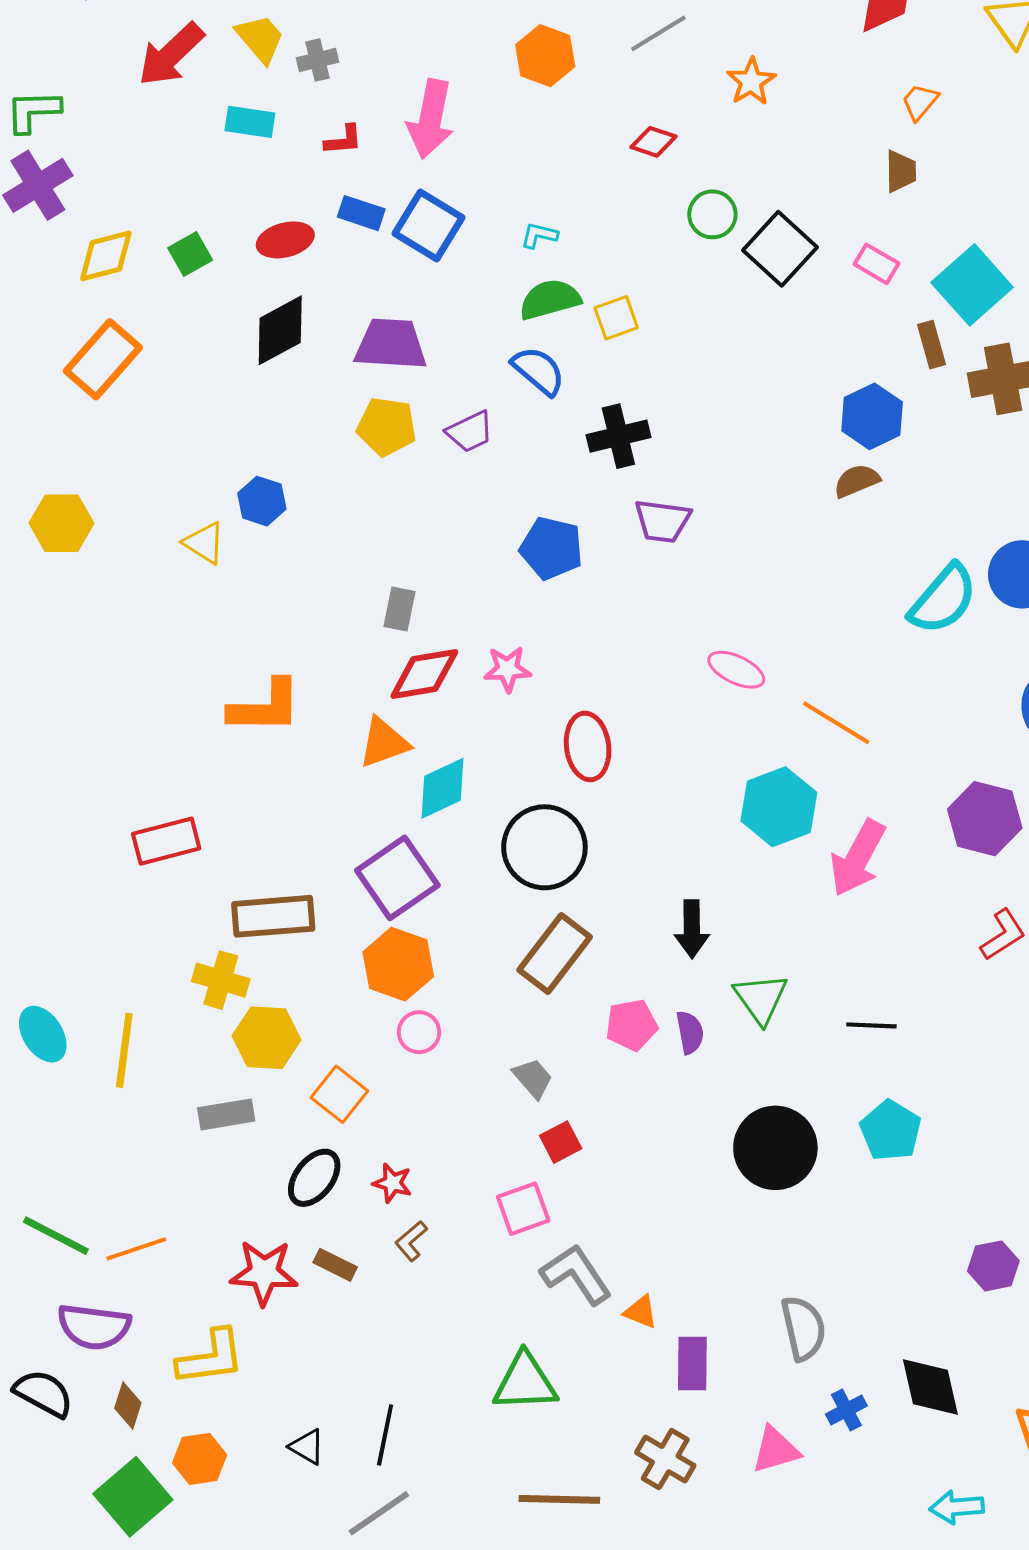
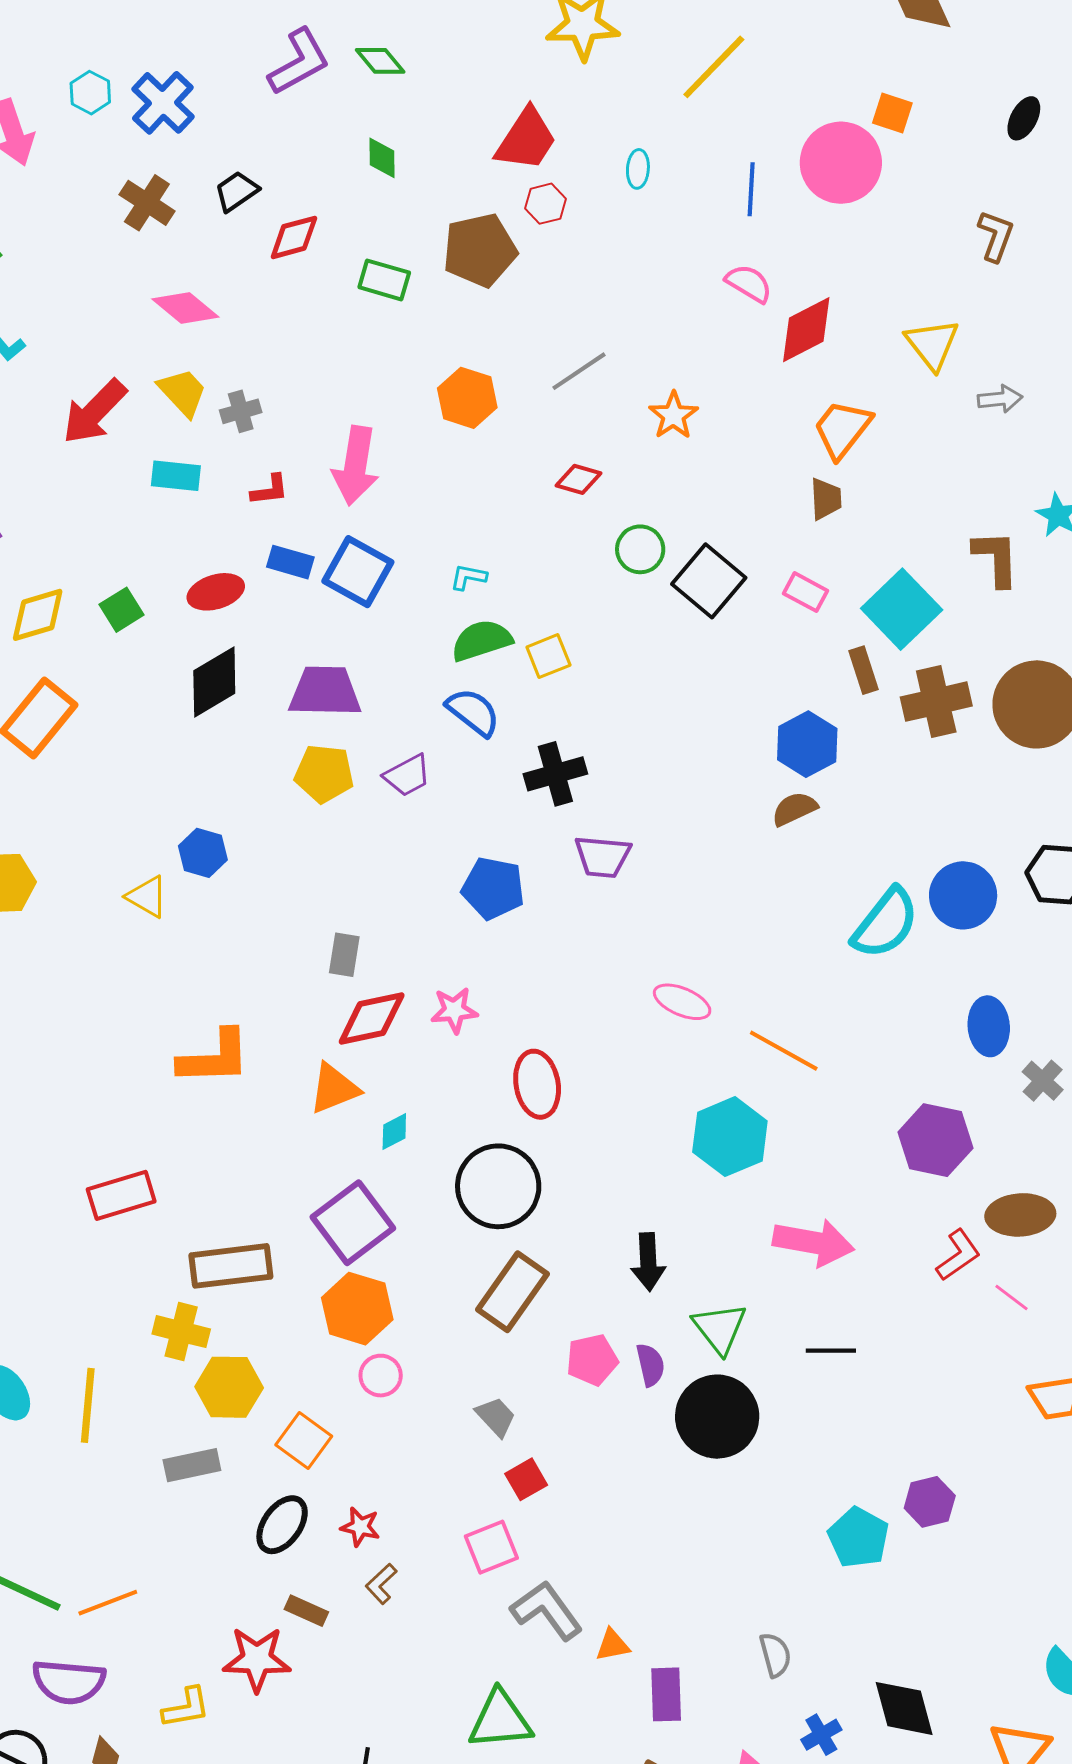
orange trapezoid: (920, 102) -> (842, 429), size x1.6
cyan diamond: (443, 788) -> (394, 1131), size x0.6
pink arrow: (858, 858) -> (813, 1242), moved, turned -106
cyan pentagon: (891, 1131) -> (858, 1538), moved
black circle: (775, 1148) -> (717, 1417), moved
purple hexagon: (993, 1266) -> (930, 1502), moved
red star: (264, 1273) -> (257, 1659), moved
orange triangle: (641, 1312) -> (613, 1645), turned -30
gray semicircle: (803, 1328) -> (775, 1655), size x0.7
yellow L-shape: (211, 1357) -> (186, 1708), size x0.7

